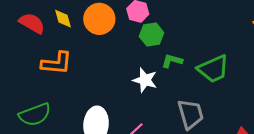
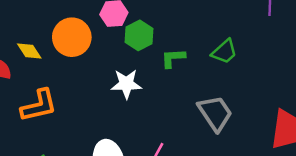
green trapezoid: (213, 69) -> (224, 52), size x0.7
white star: (145, 80) -> (126, 84), moved

